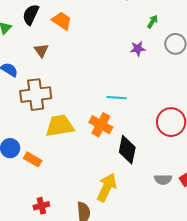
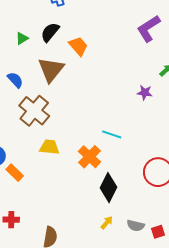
brown triangle: (41, 51) -> (51, 70), size x1.8
brown cross: (36, 95) -> (34, 111), turned 32
yellow trapezoid: (60, 126) -> (49, 147), size x0.7
yellow arrow: (107, 188) -> (107, 223), moved, size x0.5

